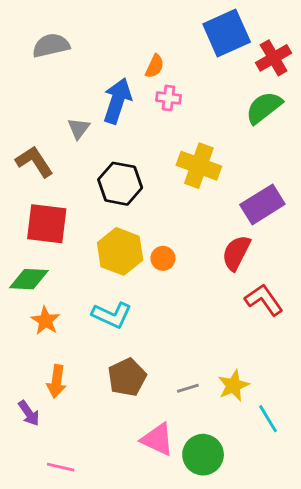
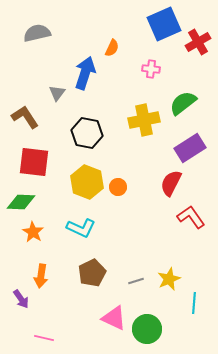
pink cross: (168, 98) -> (151, 69), moved
green semicircle: (264, 108) -> (183, 103), moved
yellow cross: (199, 166) -> (144, 120), turned -32
cyan line: (268, 419) -> (194, 303), turned 35

